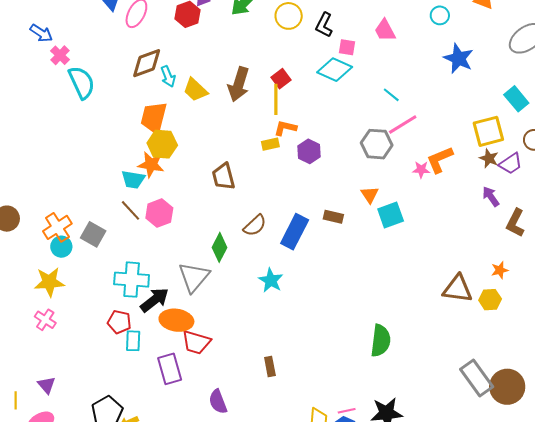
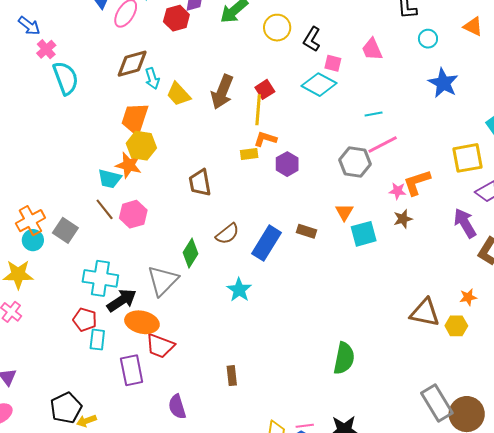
cyan line: (391, 95) -> (374, 114), turned -54
brown star: (489, 158) -> (403, 219), moved, turned 30
purple arrow: (491, 197) -> (465, 223), size x1.4

